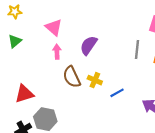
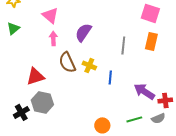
gray line: (137, 50) -> (123, 45), moved
blue line: (117, 93) -> (110, 77), turned -56
red triangle: (24, 94) -> (35, 76), moved

